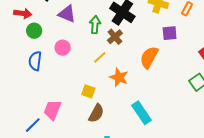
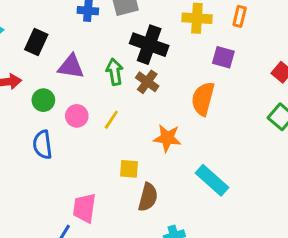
green circle: (34, 31) -> (43, 100), moved
purple square: (170, 33) -> (223, 57), turned 35
yellow line: (100, 57) -> (111, 120), moved

